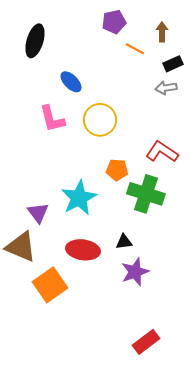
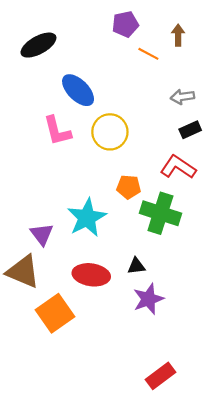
black ellipse: (35, 41) -> (38, 45), turned 44
black rectangle: (173, 64) -> (190, 130), moved
blue ellipse: (71, 82) -> (78, 90), size x1.4

